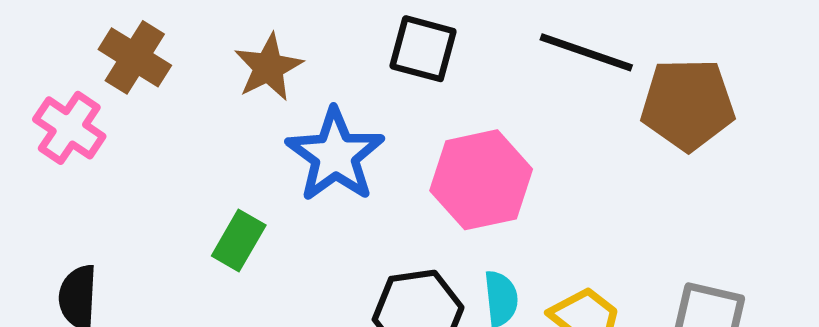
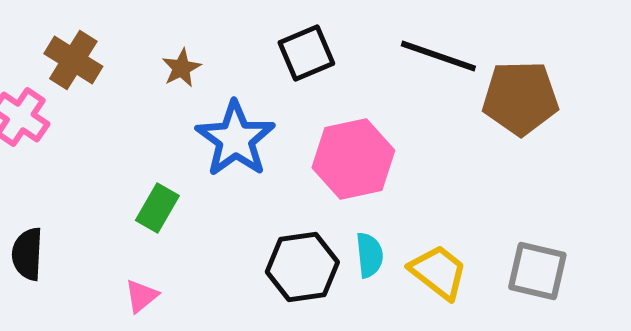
black square: (423, 49) -> (306, 53), turned -38
brown star: (268, 67) -> (181, 68), size x0.7

